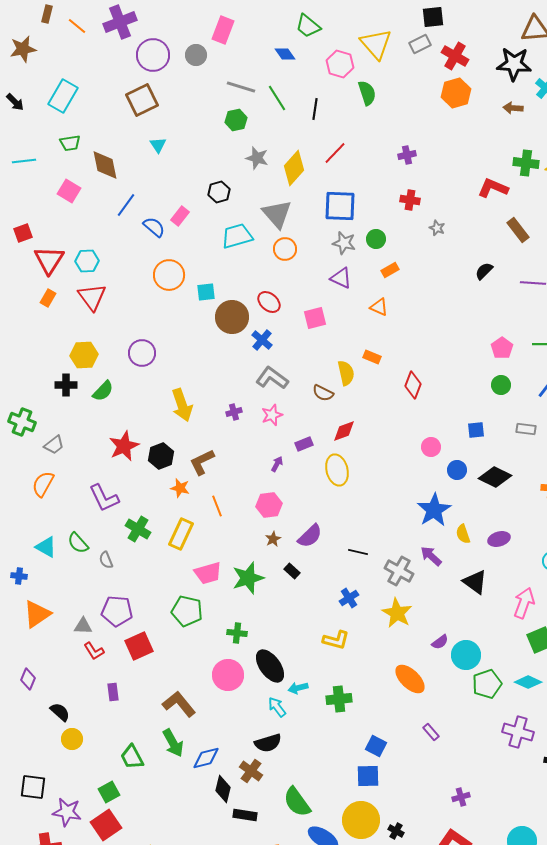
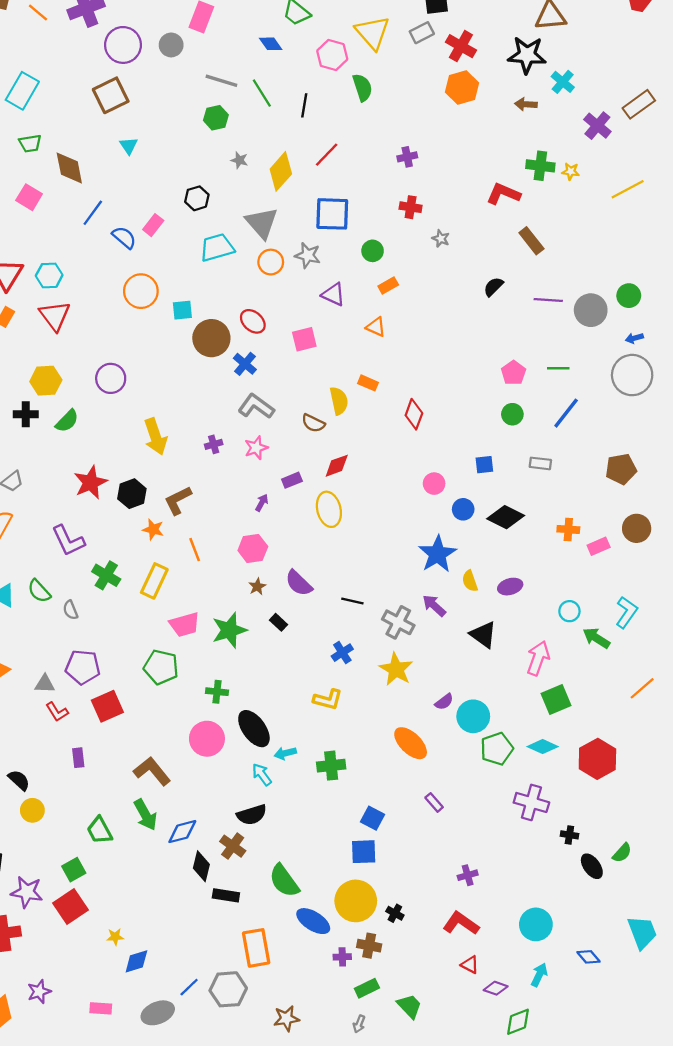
gray star: (257, 158) -> (239, 160), size x0.7
gray star: (344, 243) -> (308, 255), moved
purple semicircle: (310, 536) -> (299, 583), turned 88

